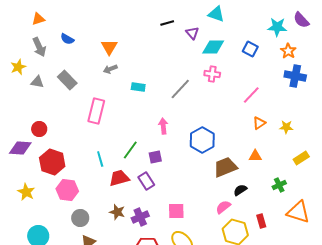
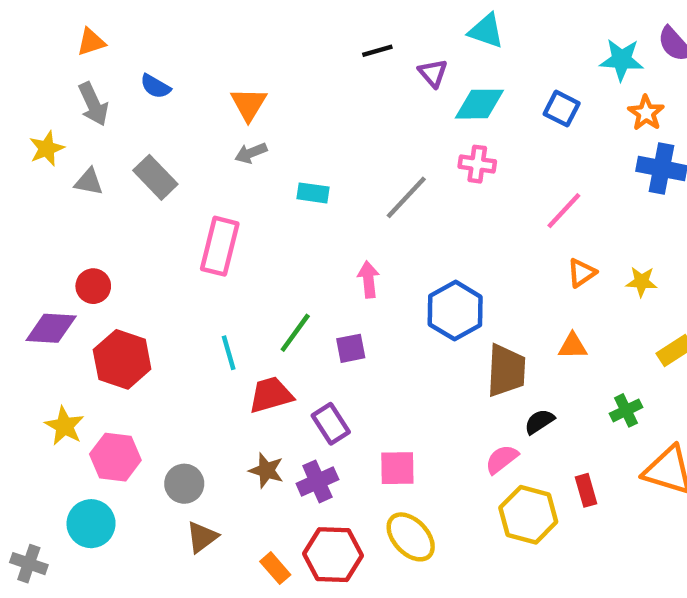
brown trapezoid: (225, 167) -> (506, 370), turned 115
purple rectangle: (146, 181) -> (331, 424), moved
pink hexagon: (67, 190) -> (115, 457), moved

